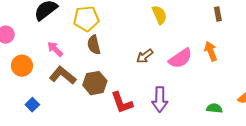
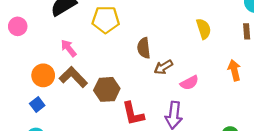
yellow semicircle: (159, 15) -> (204, 29), moved
brown semicircle: (94, 45) -> (144, 48), moved
pink semicircle: (180, 58) -> (189, 83), moved, size x0.7
orange circle: (22, 66) -> (43, 75), moved

